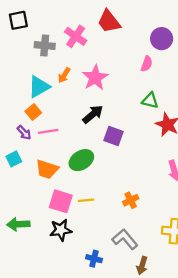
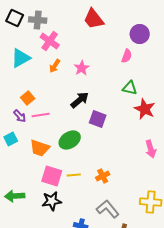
black square: (18, 20) -> (15, 18), turned 36
pink cross: (76, 36) -> (50, 41), moved
gray cross: (45, 46) -> (38, 20), moved
pink star: (95, 78) -> (82, 68), size x0.7
cyan triangle: (39, 87) -> (21, 58), moved
orange cross: (131, 200) -> (103, 176), moved

